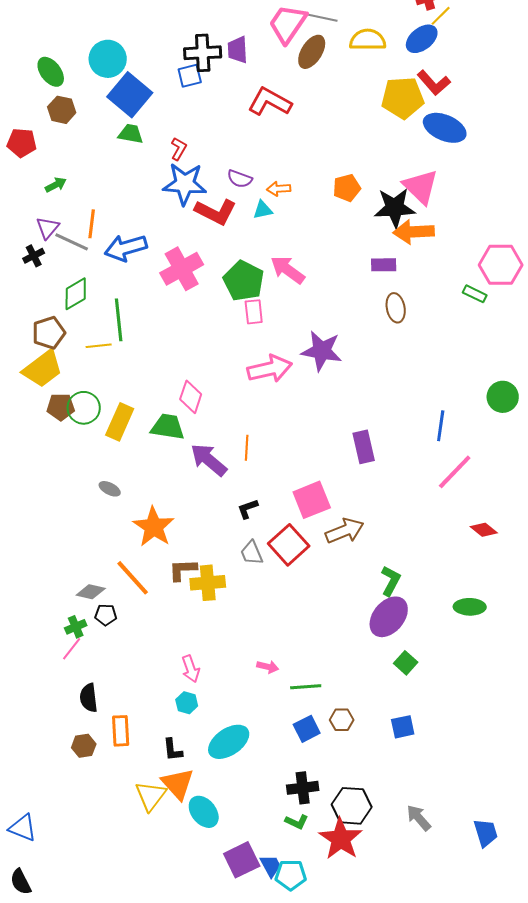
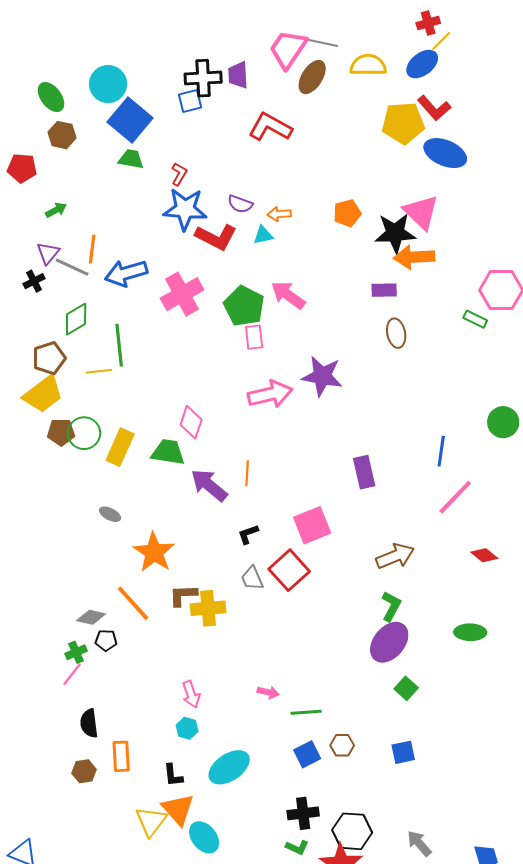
brown arrow: (345, 531) -> (395, 556), moved

